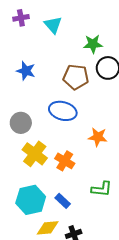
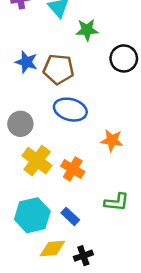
green star: (93, 44) -> (87, 30), moved
brown pentagon: (76, 77) -> (58, 69), moved

